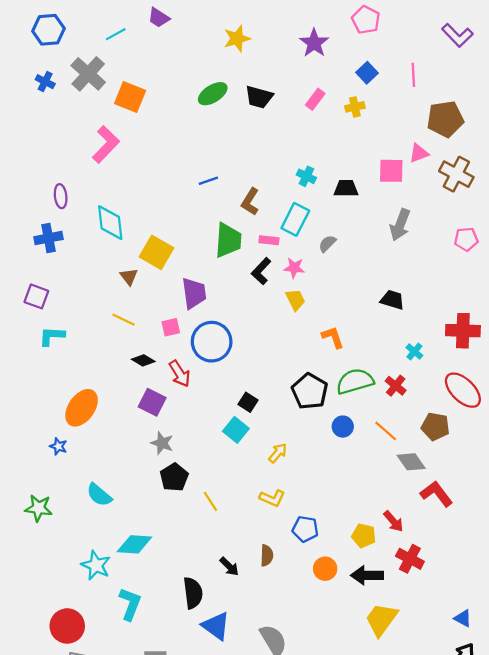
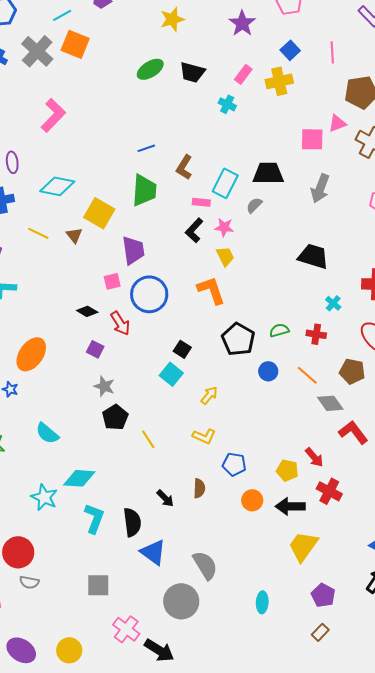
orange square: (130, 97) -> (75, 44), moved
yellow cross: (355, 107) -> (279, 81), size x1.5
cyan cross: (306, 176) -> (227, 104), moved
black trapezoid: (346, 188) -> (268, 173), moved, size x1.4
cyan diamond: (110, 223) -> (57, 186), turned -72
green trapezoid: (228, 240) -> (144, 190), moved
black trapezoid: (392, 300) -> (313, 256), size x1.4
yellow line: (123, 320) -> (38, 233), moved
orange L-shape: (333, 337) -> (211, 290), moved, size x1.4
green semicircle: (355, 381) -> (279, 330), size x0.6
red cross: (396, 386) -> (316, 334), turned -30
purple square: (152, 402) -> (95, 349), size x0.7
cyan L-shape: (130, 604) -> (94, 518), moved

